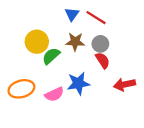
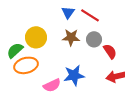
green semicircle: (51, 56) -> (15, 50), moved
red semicircle: (103, 60) -> (110, 51), moved
orange ellipse: (21, 89) -> (26, 65), moved

